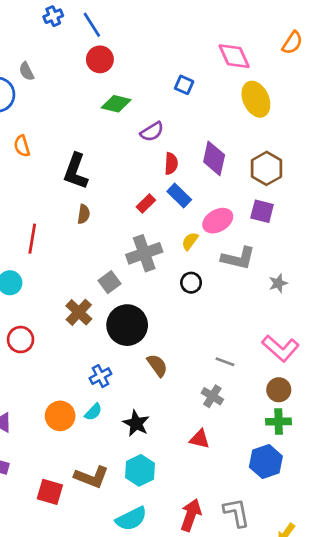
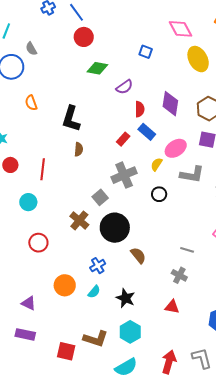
orange circle: (60, 416) -> (65, 285), moved

